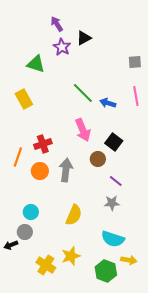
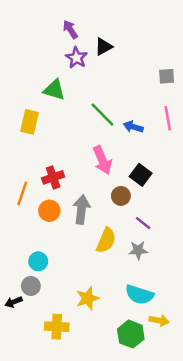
green triangle: (36, 64) -> (54, 90), moved
yellow rectangle: (24, 99) -> (30, 122), turned 42
yellow semicircle: (74, 215) -> (106, 240), moved
yellow star: (71, 256) -> (88, 298), moved
yellow cross: (46, 265) -> (57, 327), turned -30

